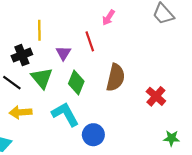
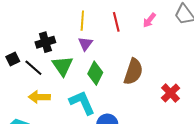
pink arrow: (108, 18) -> (149, 20), moved
yellow line: (39, 30) -> (82, 21), moved
red line: (90, 41) -> (116, 22), moved

